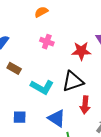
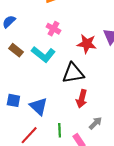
cyan L-shape: (42, 87) -> (43, 54), moved
blue triangle: (57, 118) -> (39, 106), moved

